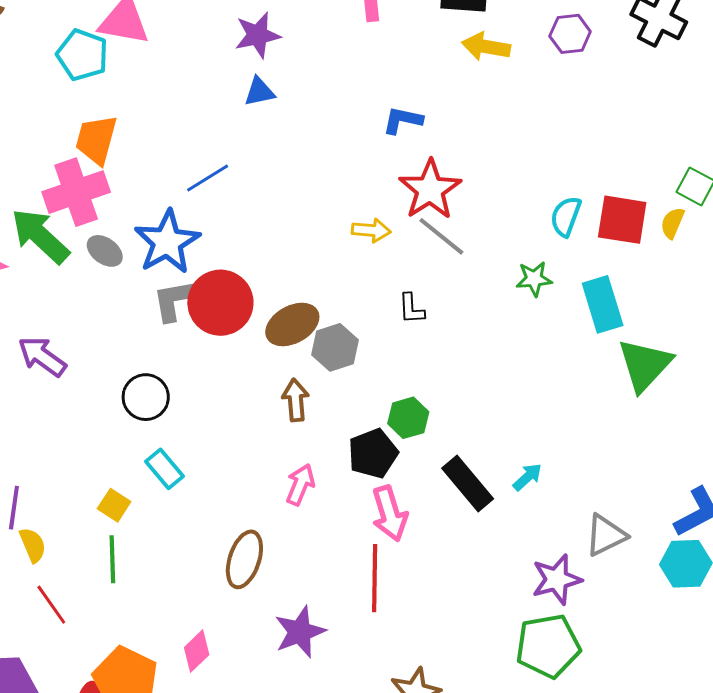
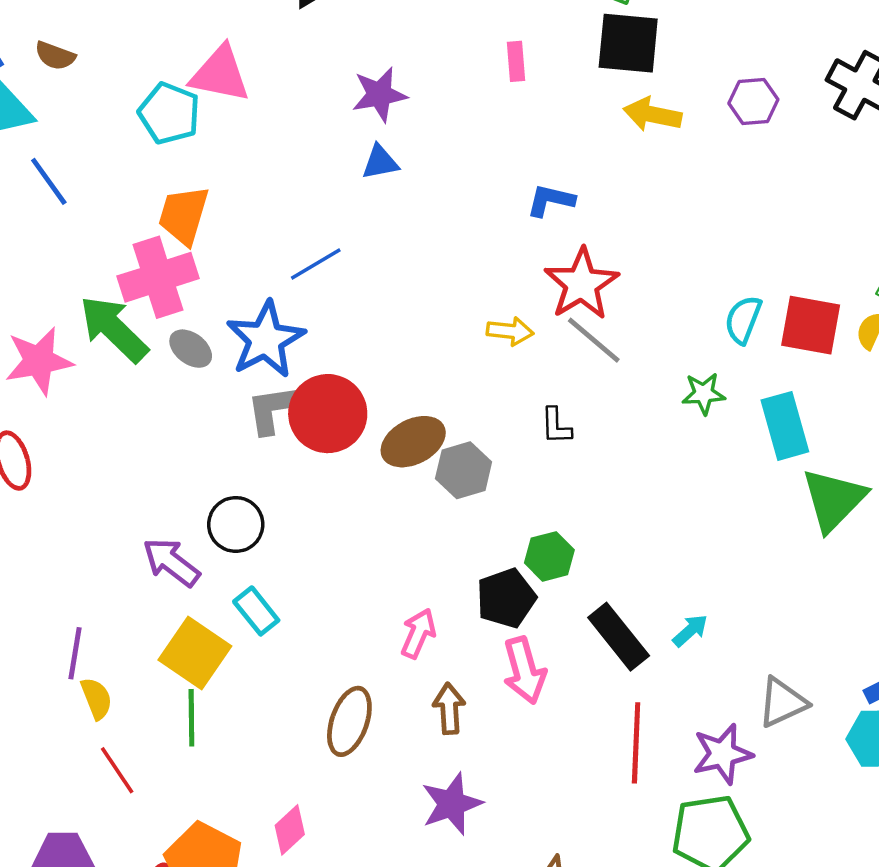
purple arrow: (42, 356) -> (171, 562), moved
brown arrow: (296, 400) -> (449, 709), moved
yellow square: (114, 505) -> (195, 653), size x1.8
red line: (375, 578) -> (636, 743), moved
purple star: (300, 632) -> (452, 804), moved

